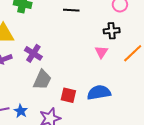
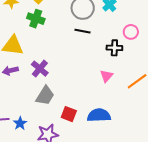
black cross: (112, 31) -> (114, 48), moved

